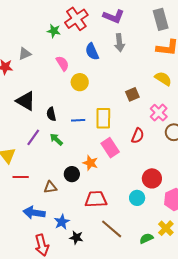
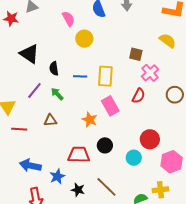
brown square: (132, 94) -> (136, 54), turned 32
pink cross: (159, 113) -> (150, 73), moved
black circle: (72, 174) -> (105, 145), moved
brown triangle: (50, 187) -> (50, 120), moved
red trapezoid: (96, 199) -> (79, 155), moved
yellow cross: (166, 228) -> (160, 190), turned 35
black star: (76, 237) -> (78, 190), moved

